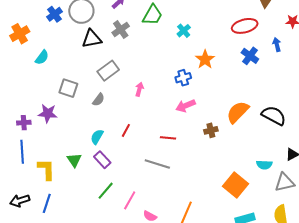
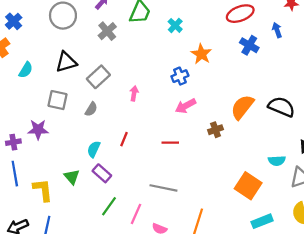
blue cross: (54, 14) -> (14, 21), moved
black triangle: (92, 39) -> (66, 62), moved
gray line: (157, 164) -> (163, 188), moved

